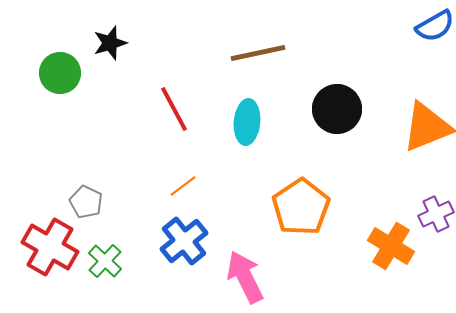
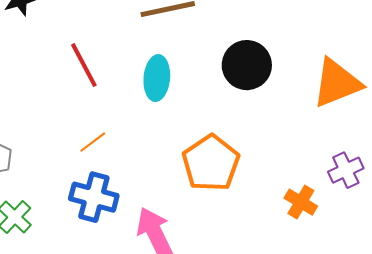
blue cross: (184, 241) -> (94, 197), turned -36
orange cross: (391, 246) -> (301, 202), size x0.7

